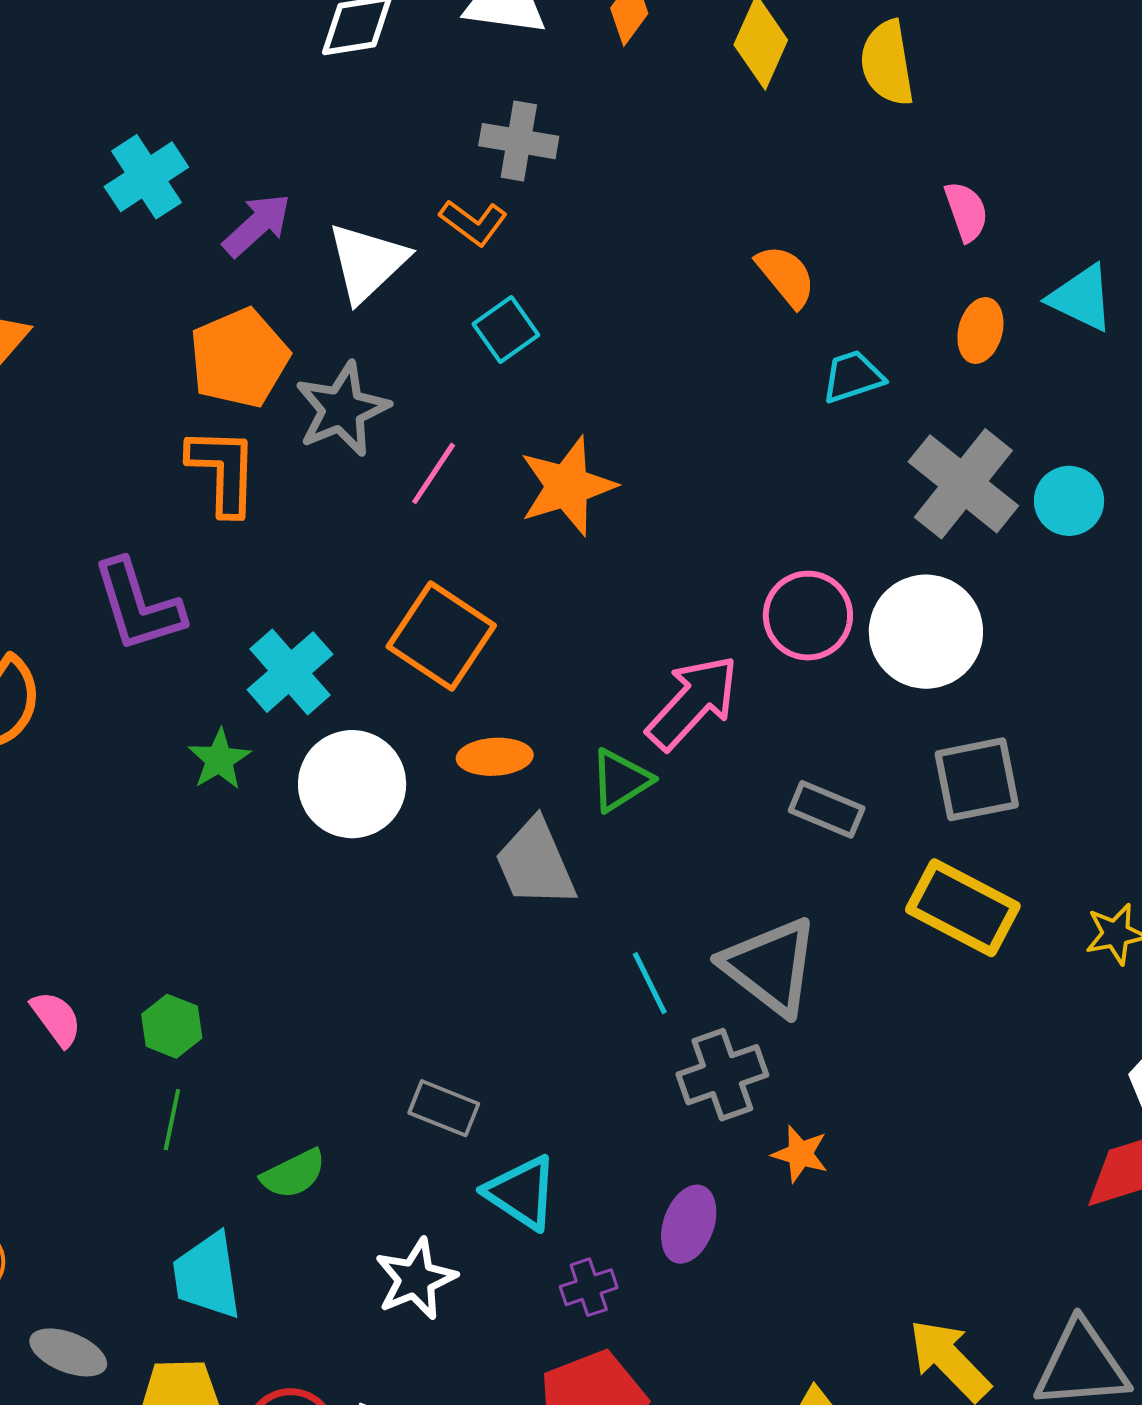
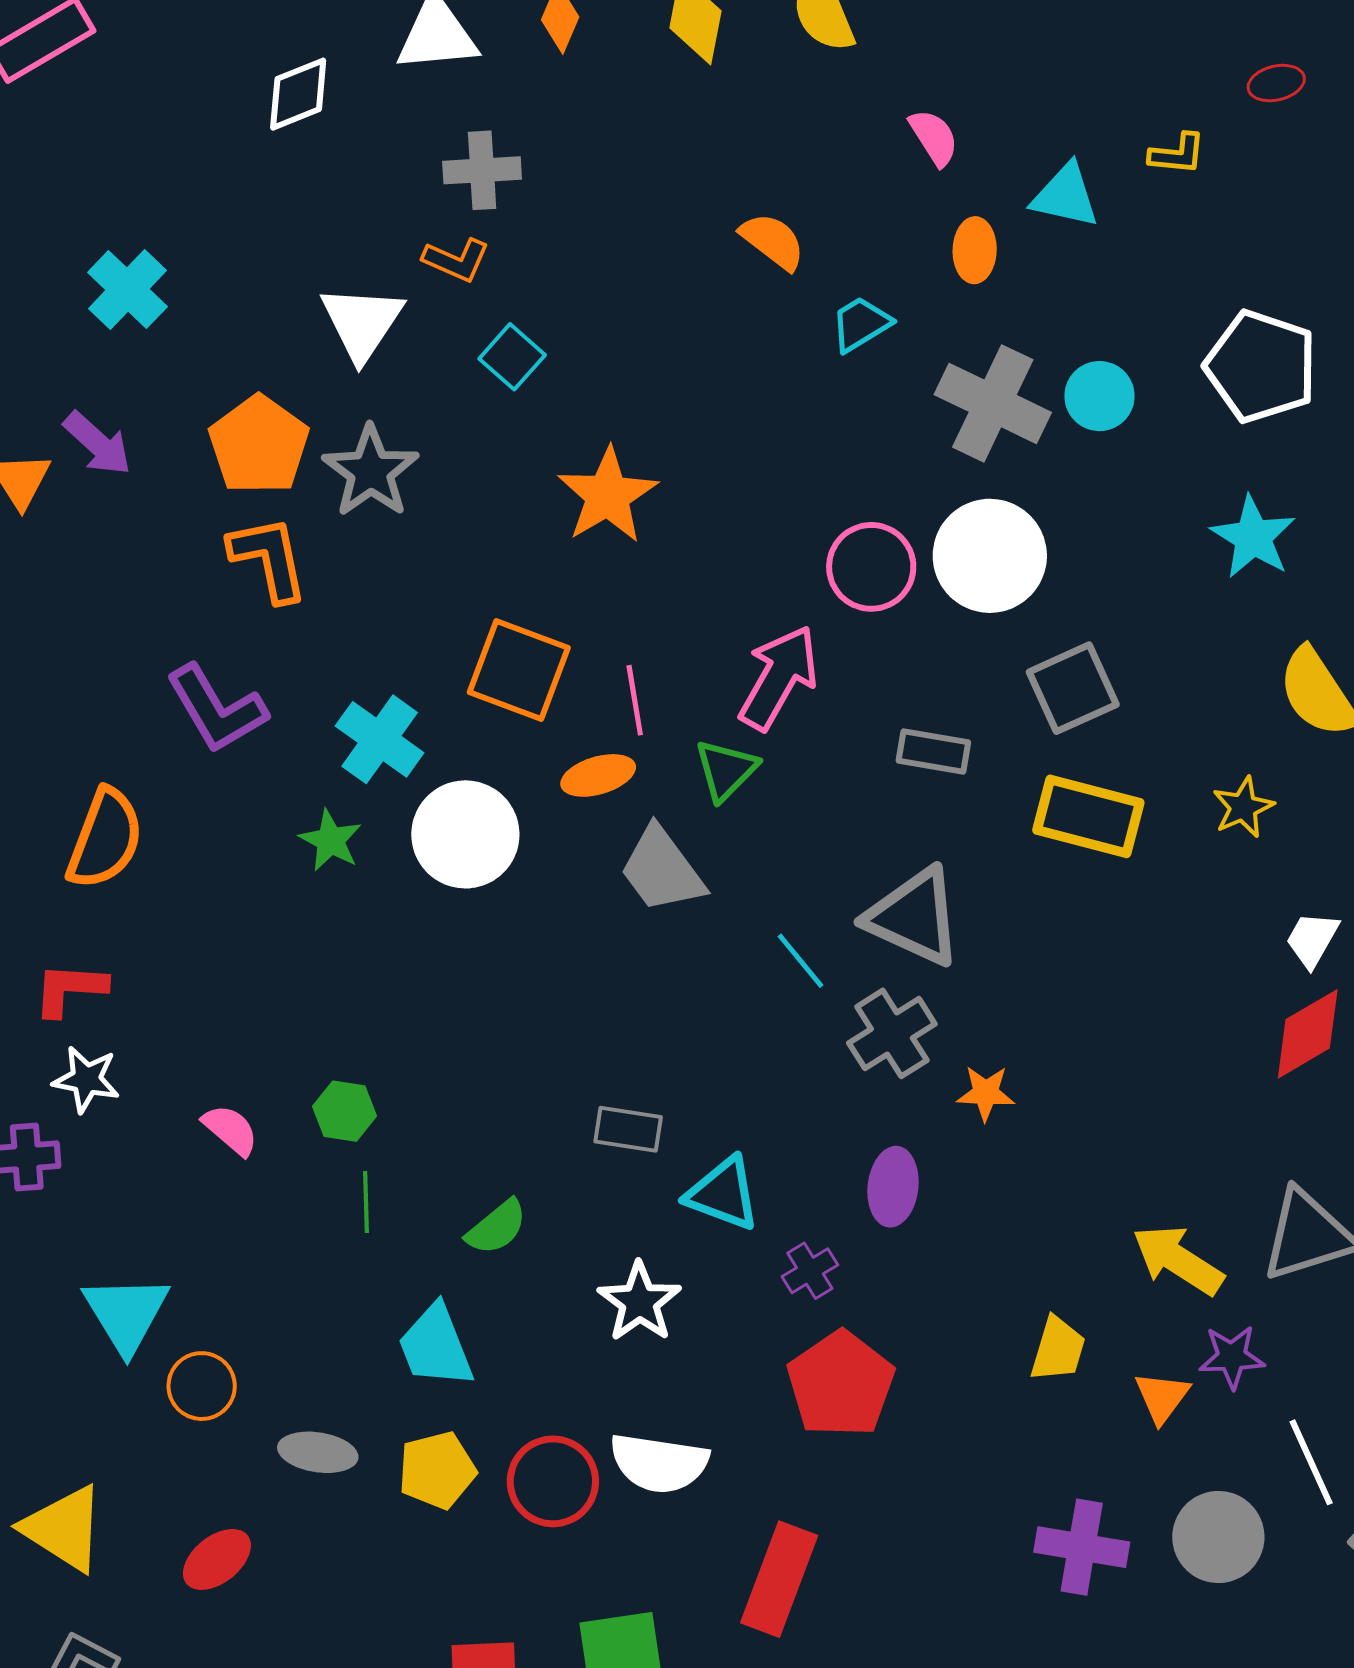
purple arrow: (257, 225) -> (98, 444), moved, turned 98
pink line: (434, 473) -> (635, 700), moved, turned -30

